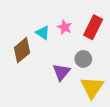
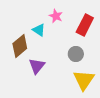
pink star: (65, 27) -> (56, 16), moved
purple triangle: (61, 72) -> (37, 66), moved

